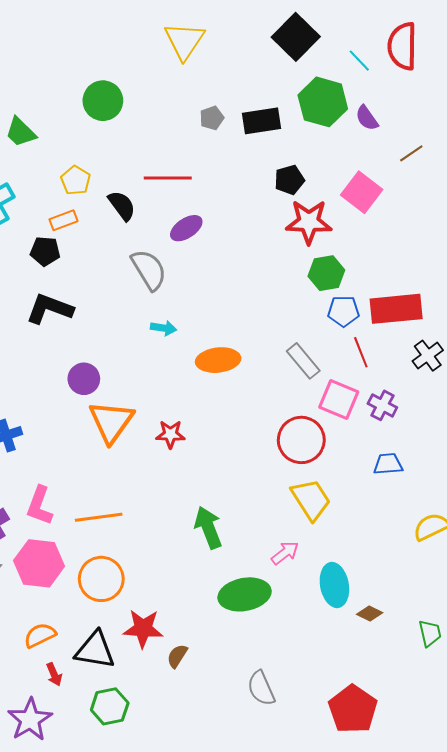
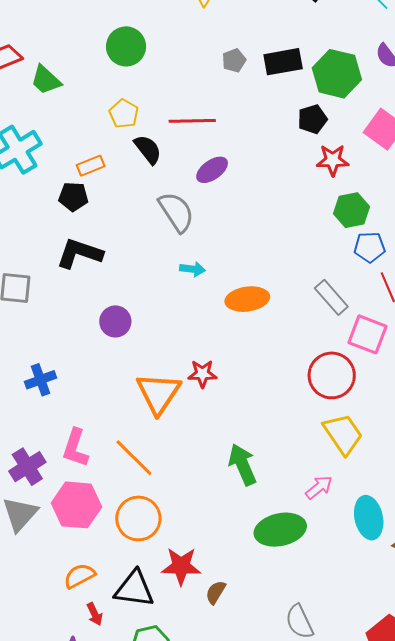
green hexagon: (323, 102) -> (337, 74), moved
yellow pentagon: (76, 180) -> (124, 114), moved
red star: (309, 222) -> (333, 160), size x0.7
orange triangle: (111, 422) -> (158, 393), moved
orange line: (99, 517) -> (134, 458), turned 54

